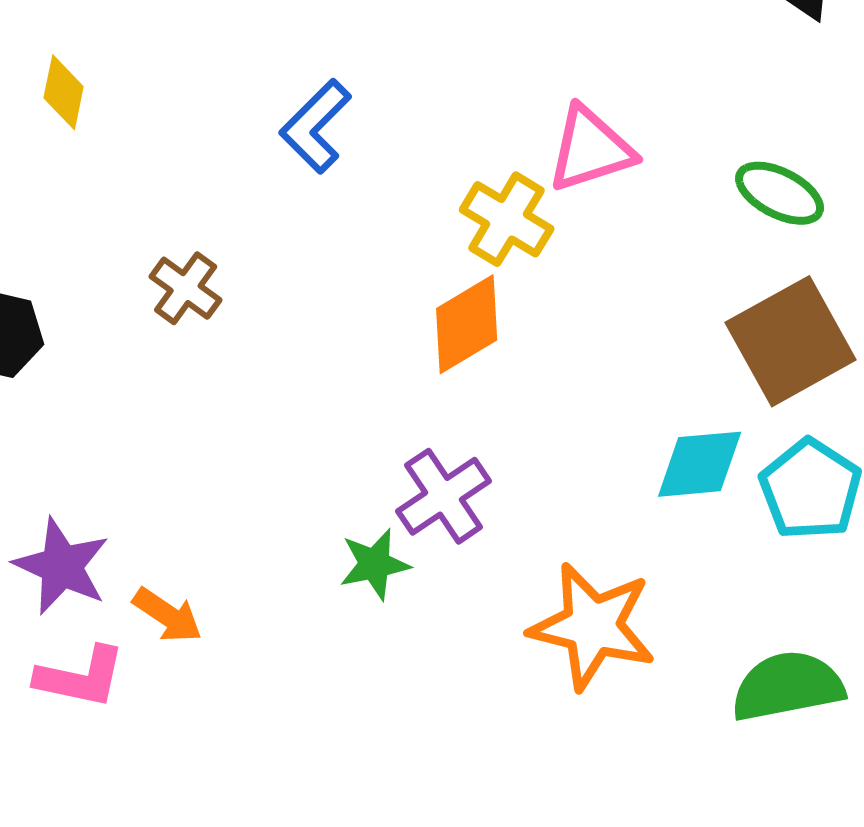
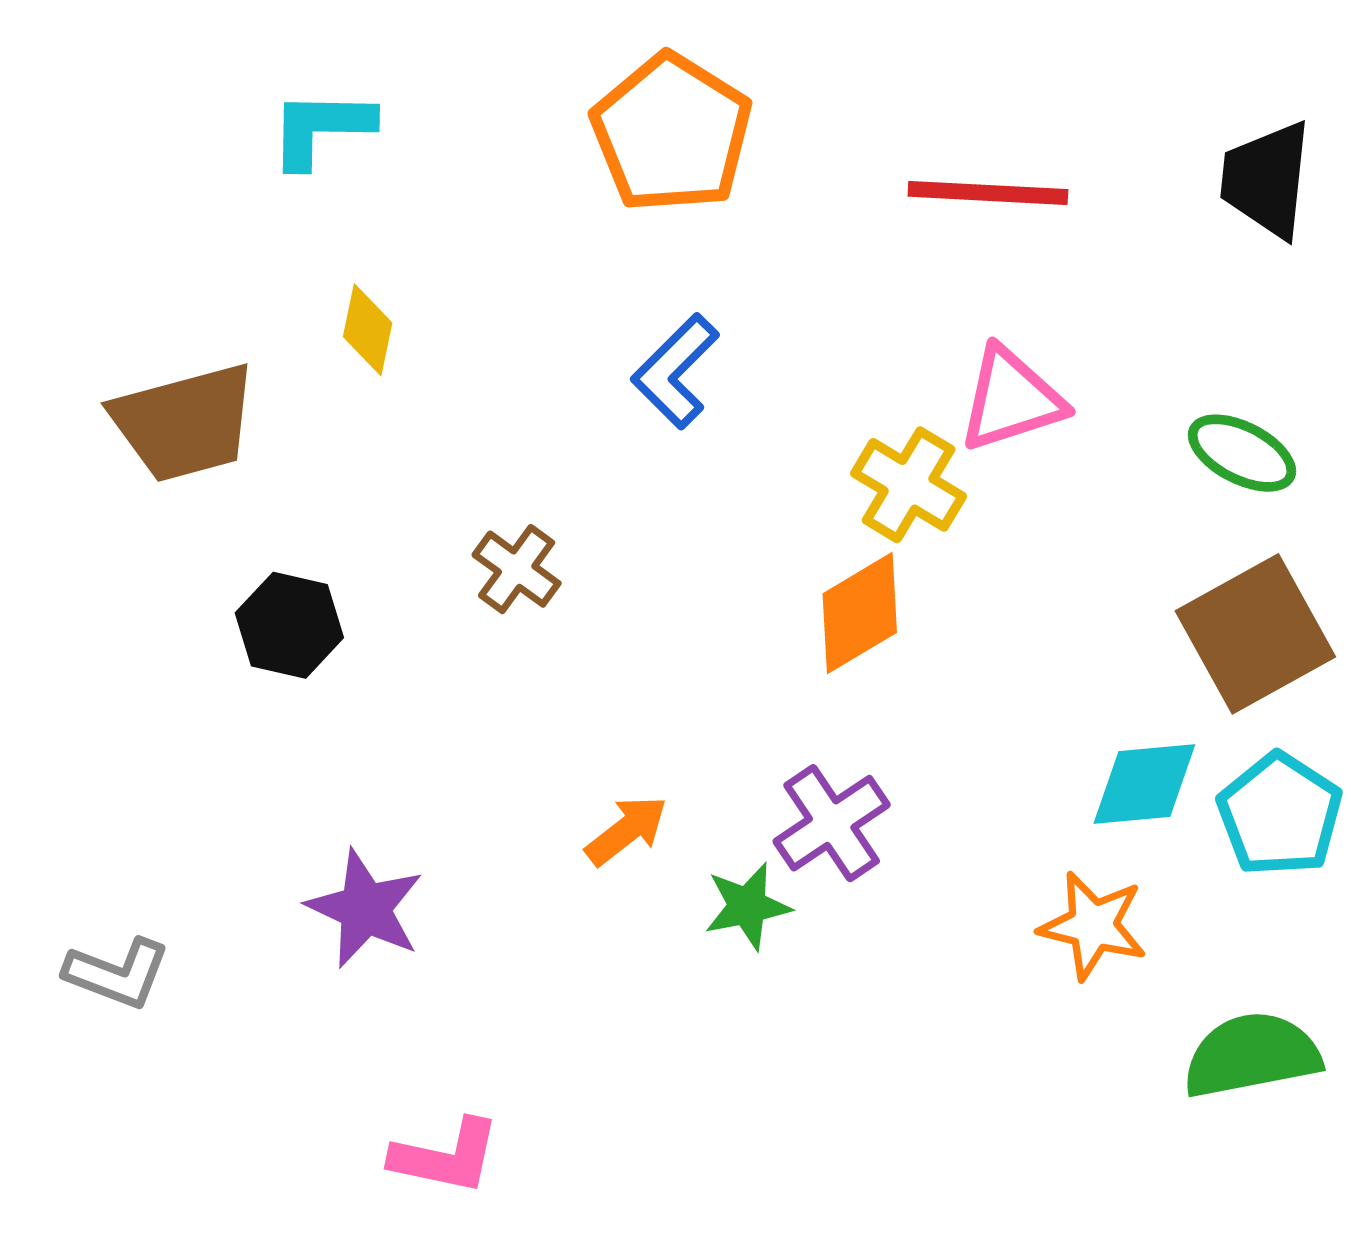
orange arrow: (168, 615) -> (626, 830), moved, turned -72
orange star: (593, 626) -> (1093, 926), moved, size x0.7
pink L-shape: (81, 677) -> (446, 1156), moved

